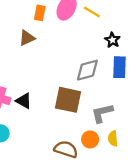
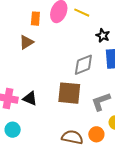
orange circle: (90, 139) -> (96, 134), moved

